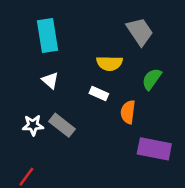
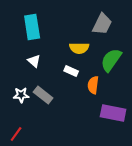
gray trapezoid: (140, 32) -> (102, 24), turned 60
green semicircle: (152, 79) -> (111, 60), size x1.4

